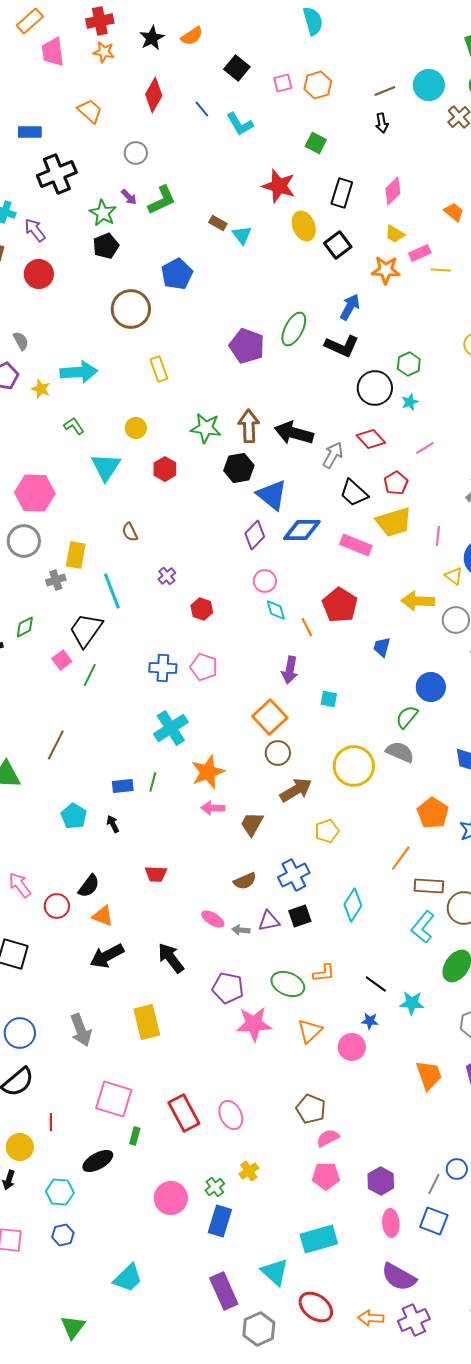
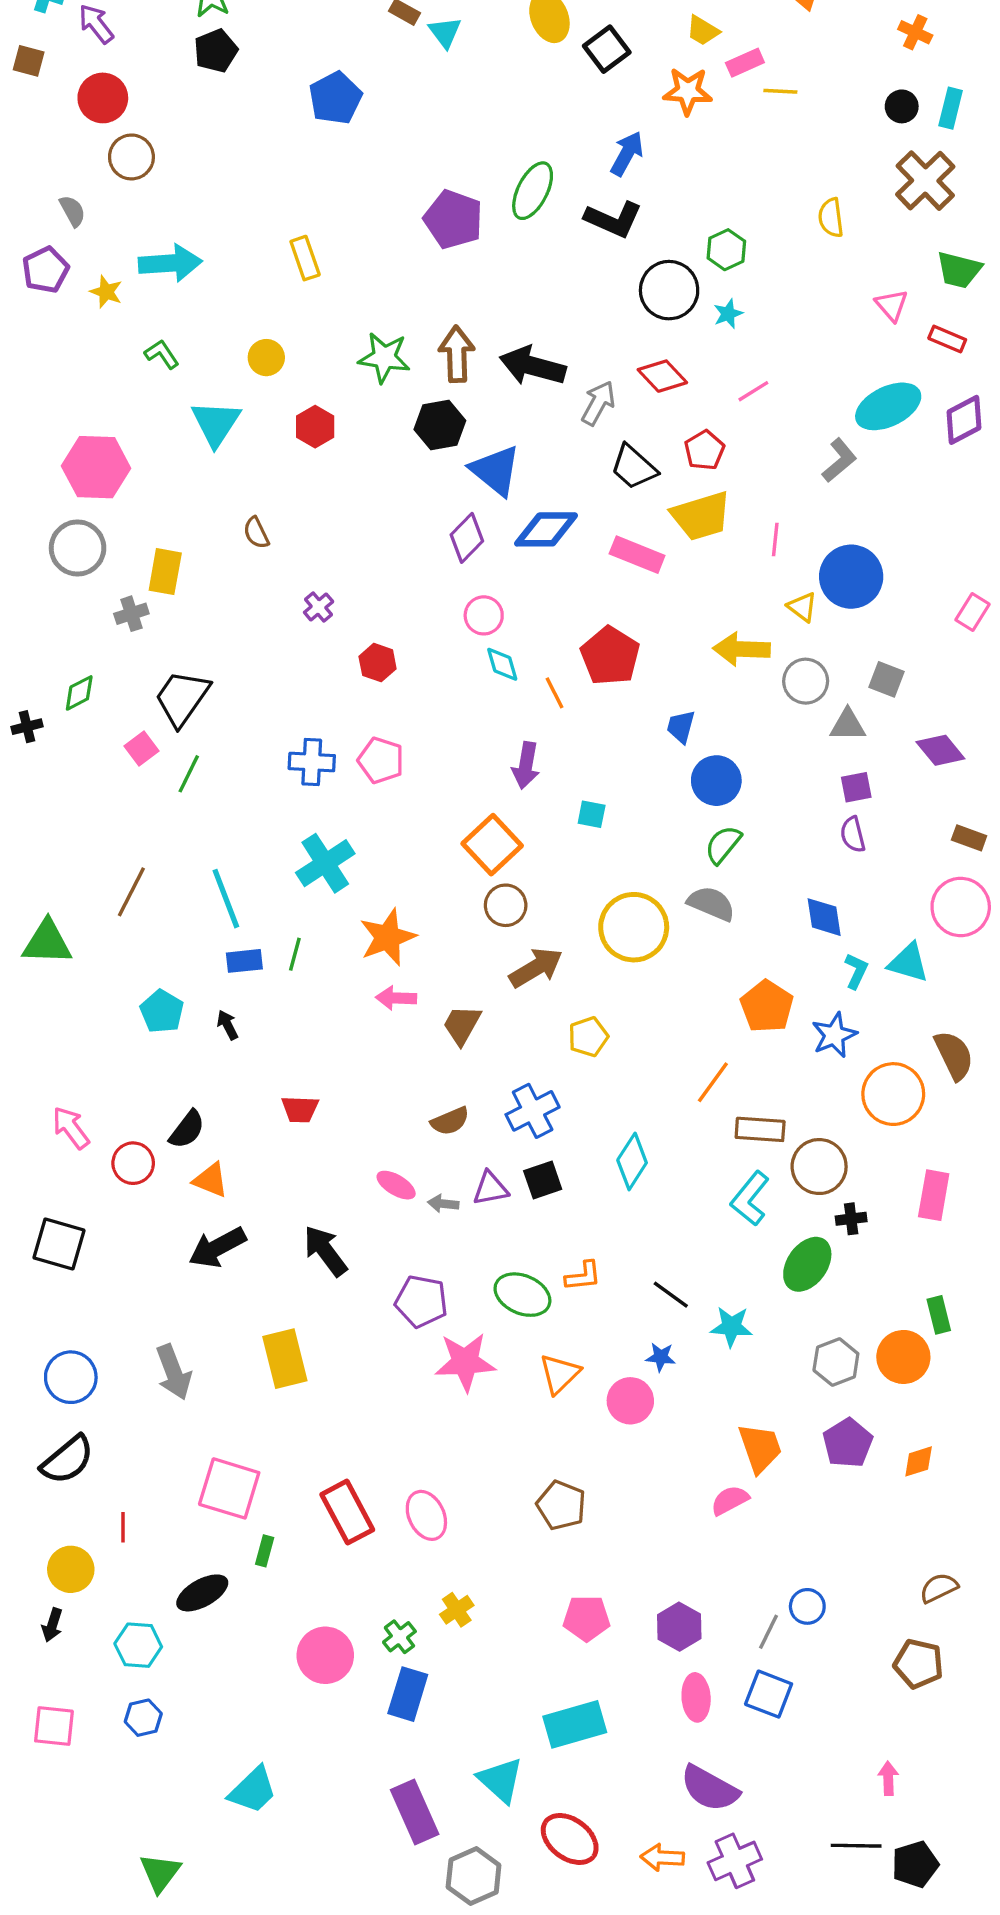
brown circle: (131, 309) -> (131, 157), moved, size x0.7
cyan line: (112, 591) -> (226, 899), moved
blue circle: (431, 687) -> (716, 781), moved
pink semicircle: (328, 1138) -> (730, 1500), moved

